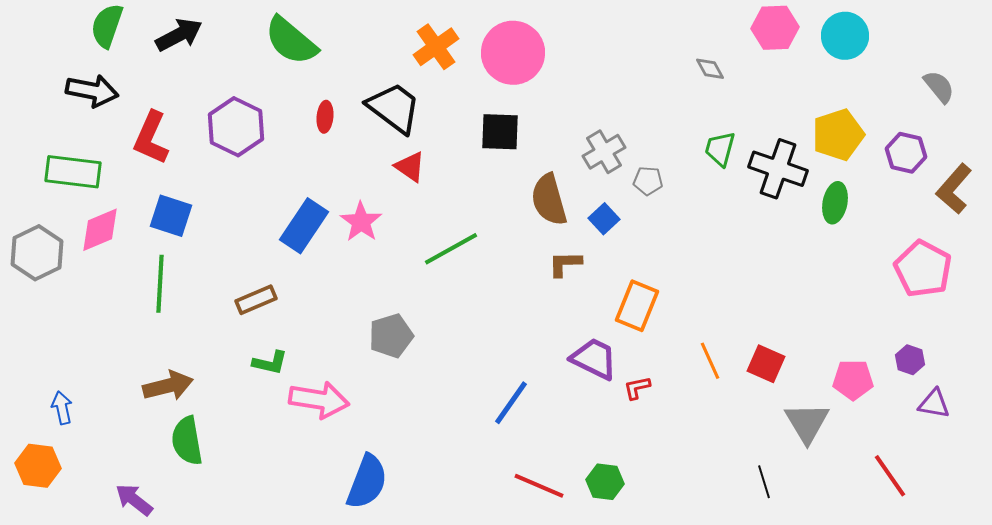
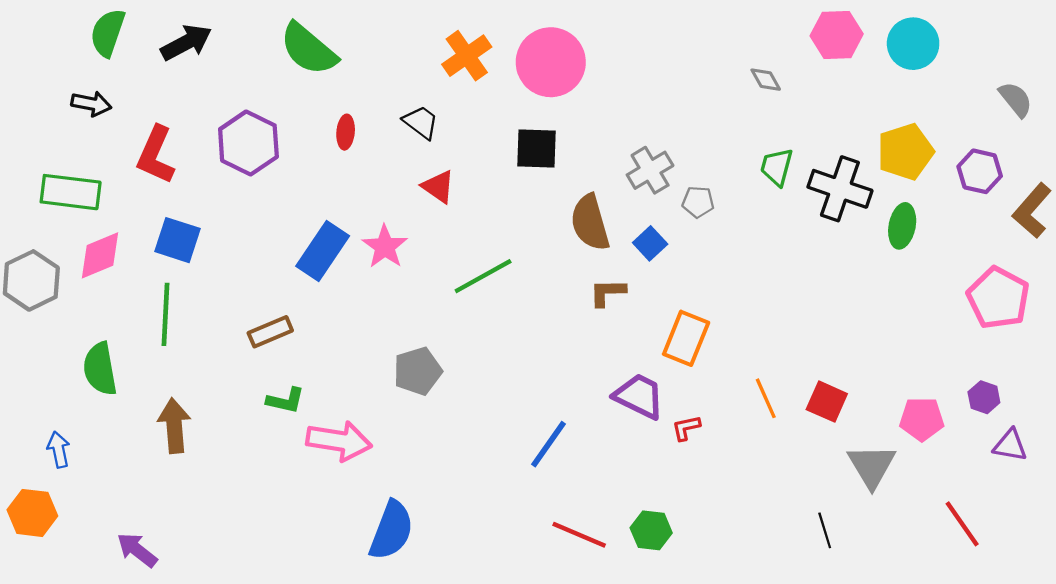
black arrow: (92, 91) -> (91, 104), size x0.7
black trapezoid: (394, 108) -> (421, 122), size x0.6
brown arrow: (168, 386) -> (174, 426), turned -81
green semicircle: (187, 441) -> (100, 369), moved

